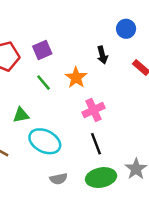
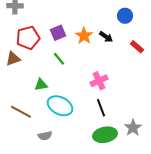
black arrow: (102, 55) -> (106, 37), turned -40
orange star: (76, 78) -> (84, 36), moved
gray semicircle: (59, 179) -> (45, 136), moved

